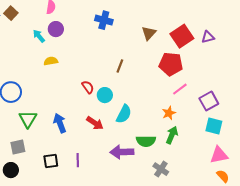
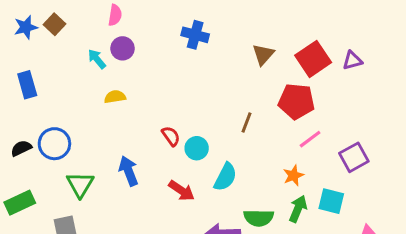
brown line: (120, 66) -> (247, 123), moved
blue arrow: (60, 123) -> (129, 171), moved
cyan square: (214, 126) -> (331, 201), moved

